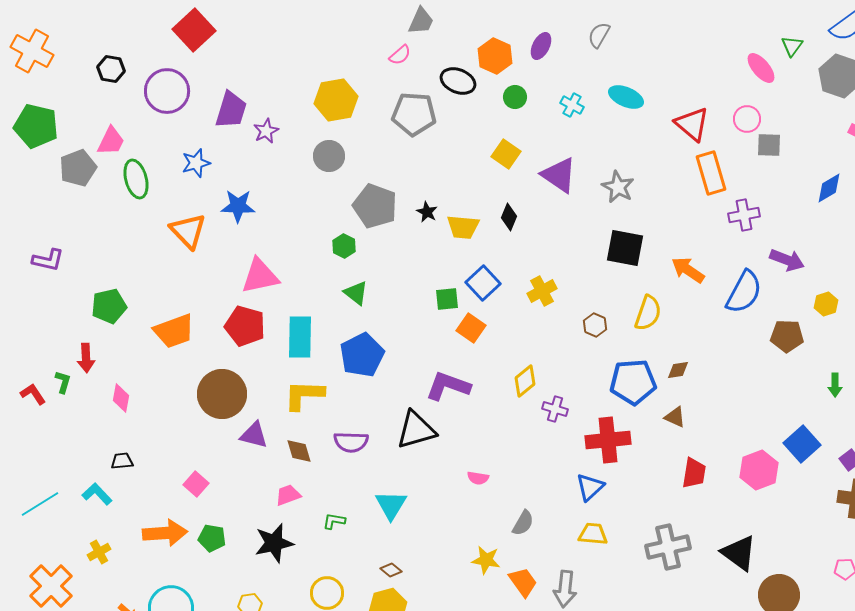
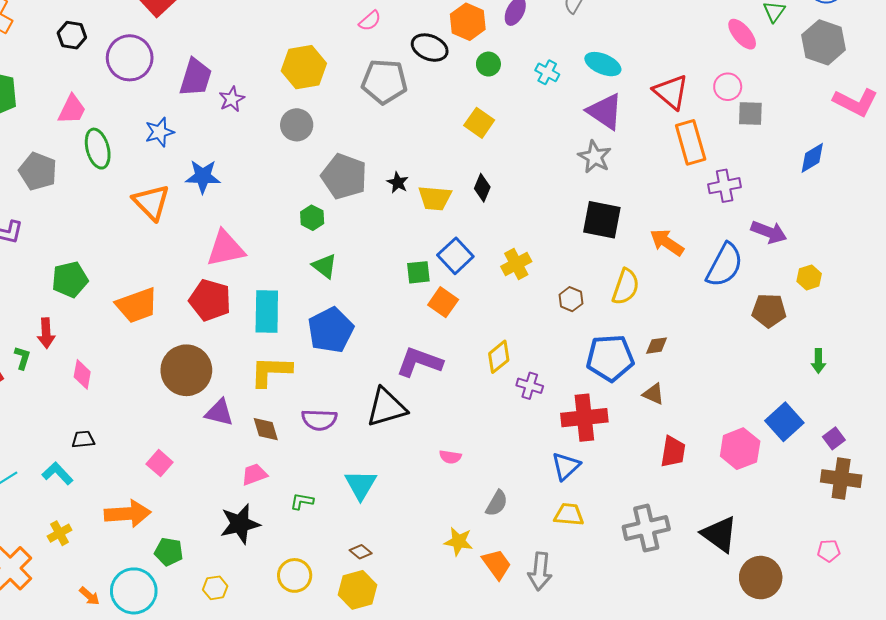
gray pentagon: (78, 168) -> (38, 171), moved, turned -30
purple triangle: (559, 175) -> (605, 111), moved
green pentagon: (212, 538) -> (169, 552), moved

